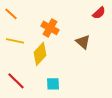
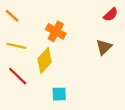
brown triangle: (83, 42) -> (104, 47), moved, turned 35
red line: (16, 81) -> (18, 76), moved

